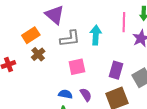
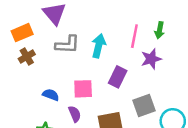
pink square: (77, 67) -> (83, 89), moved
purple rectangle: (116, 70) -> (118, 77), moved
blue semicircle: (65, 94) -> (51, 95), moved

